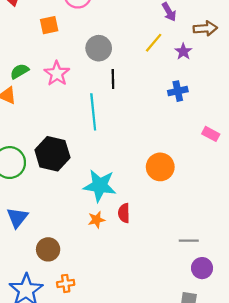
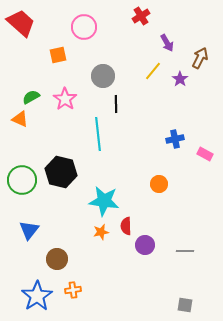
brown arrow: (205, 28) -> (200, 58), turned -60
blue cross: (178, 91) -> (175, 139), moved
orange circle: (160, 167) -> (159, 184), size x0.7
purple circle: (202, 268) -> (145, 245), moved

